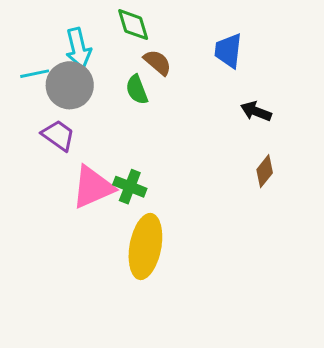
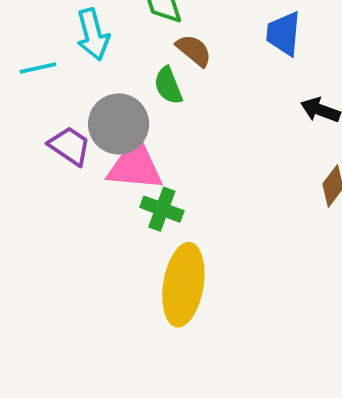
gray circle: (70, 85) -> (119, 124), moved
pink triangle: (93, 187) -> (135, 165), moved, turned 30

